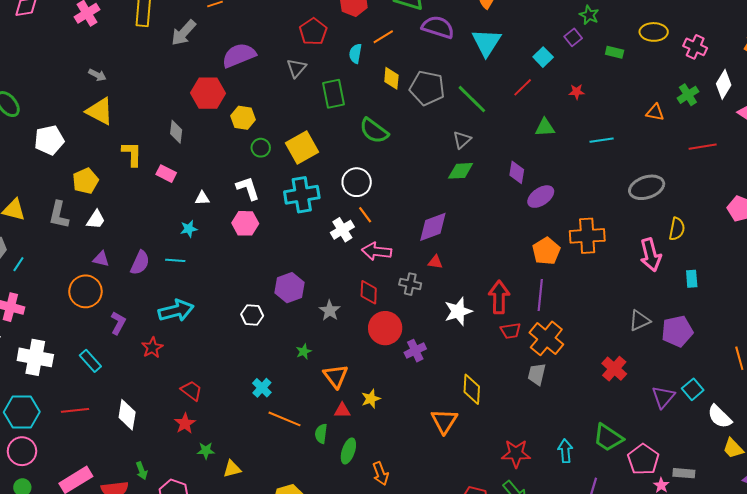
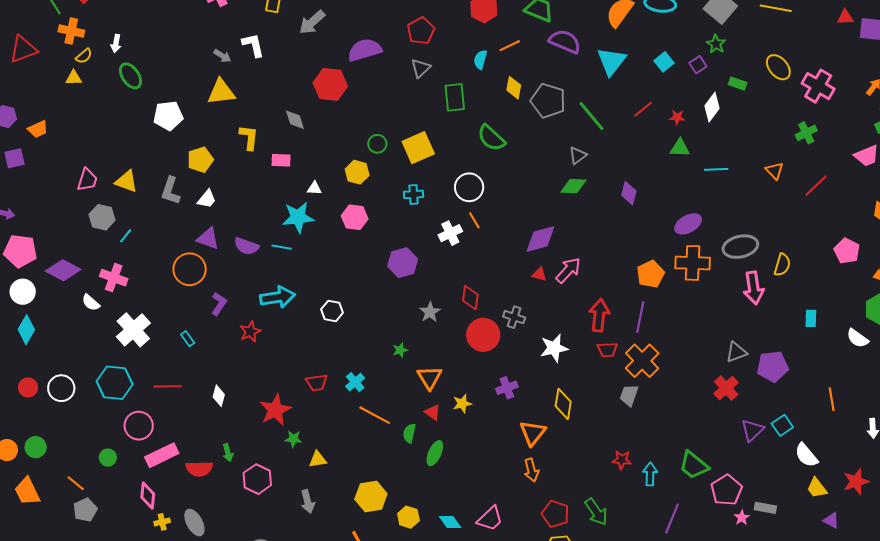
red pentagon: (313, 32) -> (421, 31), moved
yellow ellipse: (654, 32) -> (778, 67), turned 44
pink cross: (695, 47) -> (818, 86), size x1.4
cyan square: (543, 57) -> (664, 62), moved
white diamond: (724, 84) -> (712, 107), moved
red star: (577, 92) -> (677, 117), moved
yellow triangle: (100, 111) -> (221, 92), turned -40
orange triangle: (655, 112) -> (775, 171), moved, turned 30
yellow hexagon: (243, 118) -> (357, 172), moved
green triangle: (545, 127) -> (680, 148), moved
gray diamond: (176, 132) -> (295, 120), turned -30
red line: (703, 147) -> (816, 186), turned -40
pink rectangle: (166, 174) -> (281, 160), turned -30
gray ellipse: (647, 187) -> (740, 247), moved
white L-shape: (248, 188) -> (253, 45), moved
cyan cross: (302, 195) -> (413, 194), size x0.6
purple ellipse: (541, 197) -> (688, 224), moved
cyan star: (189, 229) -> (298, 217), size x1.8
pink arrow: (377, 251) -> (568, 270), moved, turned 120
purple triangle: (101, 259) -> (208, 239), size x1.4
purple semicircle: (140, 263) -> (246, 246), turned 80
cyan rectangle: (692, 279) -> (811, 318), moved
gray cross: (410, 284) -> (514, 317), moved
purple hexagon: (290, 288) -> (403, 263), moved
white star: (458, 311) -> (554, 348), moved
white hexagon: (252, 315) -> (332, 311), moved
purple cross: (415, 351) -> (507, 388), moved
white cross: (35, 357) -> (133, 330), turned 32
cyan rectangle: (90, 361) -> (188, 339), size x0.7
red cross: (614, 369) -> (726, 388), moved
red trapezoid: (191, 391) -> (317, 383), moved, turned 130
red triangle: (342, 411) -> (433, 412), turned 30
white diamond: (127, 415) -> (219, 396), size x0.7
red star: (185, 423) -> (275, 410), size x1.5
pink circle: (22, 451) -> (139, 426), moved
red star: (516, 454) -> (622, 460), moved, size x0.7
orange arrow: (381, 474) -> (531, 470), moved

